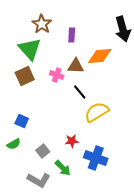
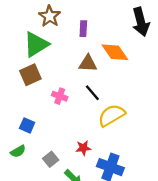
green triangle: (30, 49) -> (36, 44), turned 40
orange diamond: (100, 56) -> (115, 52), turned 60
pink cross: (57, 75) -> (60, 96), moved

